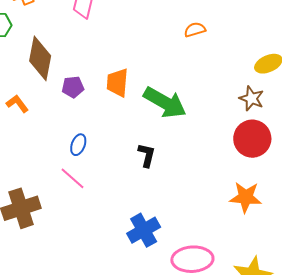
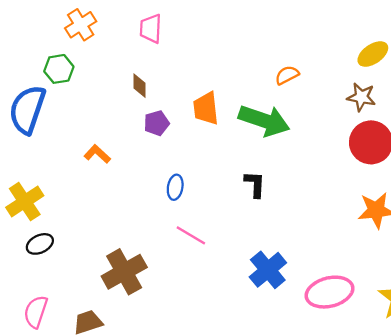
orange semicircle: (195, 30) -> (287, 75), moved
brown diamond: (40, 58) -> (140, 86), moved, size x0.5
pink line: (73, 178) -> (191, 235), moved

